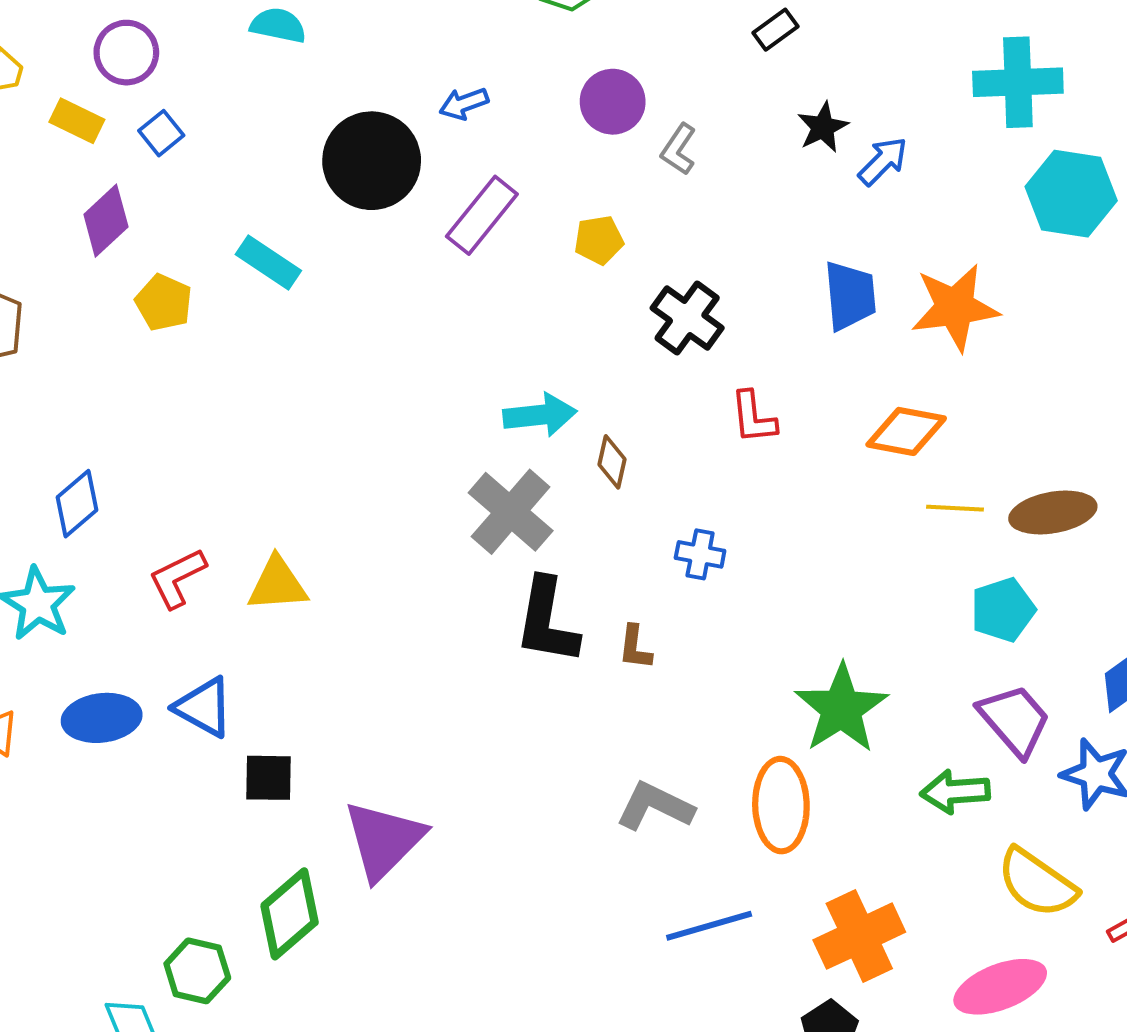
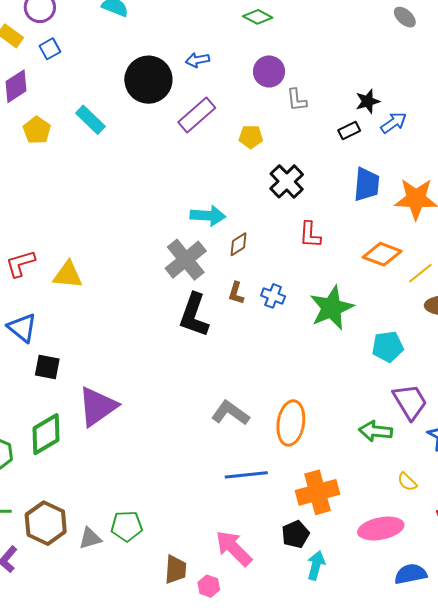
black rectangle: (775, 30) -> (349, 130), moved
gray L-shape: (679, 149) -> (297, 100), turned -50
brown diamond: (612, 462) -> (239, 244), turned 35
yellow line: (955, 508) -> (420, 273), moved, turned -52
cyan pentagon: (1003, 610) -> (388, 347), moved
brown L-shape: (635, 647) -> (236, 293), moved
green star: (841, 709) -> (332, 308), moved
yellow semicircle: (1037, 883) -> (407, 482), size x0.5

